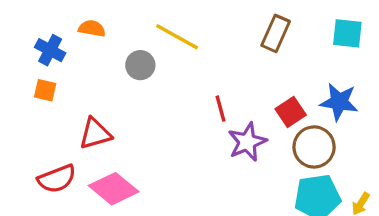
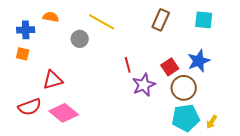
blue cross: (50, 50) -> (26, 30), turned -30
blue star: (339, 102) -> (199, 61), turned -30

